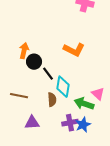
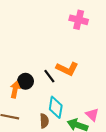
orange arrow: (24, 51) -> (15, 90), moved
black line: (48, 74) -> (49, 76), moved

